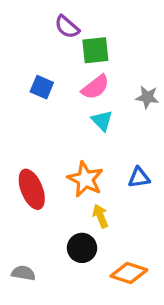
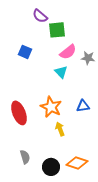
pink semicircle: (95, 87) -> (68, 52), moved
black circle: (82, 248) -> (51, 167), moved
gray semicircle: (23, 273) -> (25, 157), moved, turned 64

